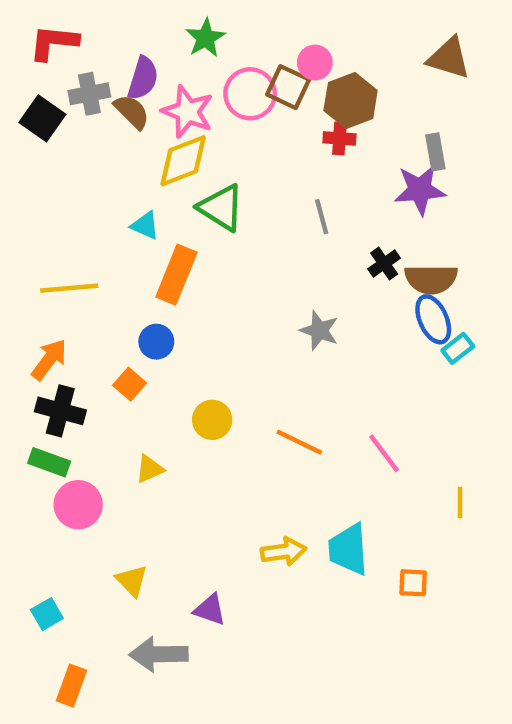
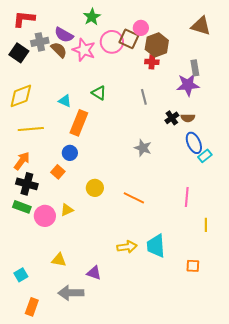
purple semicircle: (143, 78) -> (64, 35), turned 102
yellow diamond: (183, 161) -> (21, 96), moved
green triangle: (221, 208) -> (99, 93), size x0.7
brown semicircle: (431, 279) -> (188, 118), moved, size x0.6
pink line: (384, 453) -> (187, 197), moved, turned 42
pink circle: (78, 505) -> (45, 216), moved
yellow triangle: (132, 581) -> (59, 260), turned -35
orange square: (413, 583) -> (193, 266), moved

